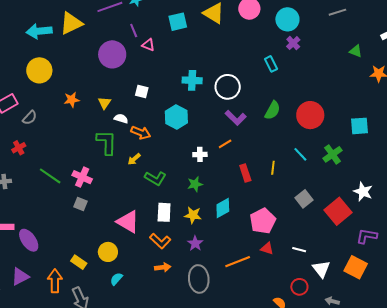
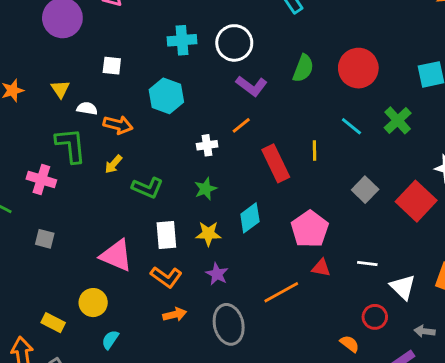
red rectangle: (245, 173) -> (276, 163), size x1.4
pink cross: (82, 177) -> (41, 179), moved

